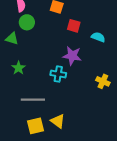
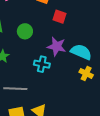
green circle: (27, 22) -> (25, 31), moved
cyan semicircle: (98, 37) -> (81, 52), moved, size x1.5

